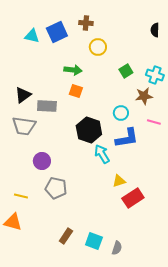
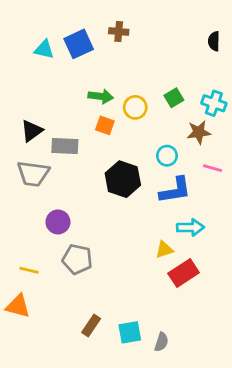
yellow circle: (98, 47) -> (135, 107), moved
cyan arrow: (102, 154) -> (190, 227), moved, turned 120
cyan square: (94, 241) -> (130, 332), turned -30

